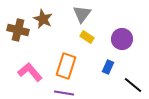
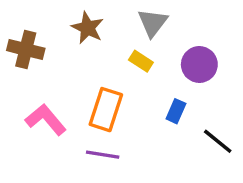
gray triangle: (82, 14) -> (153, 23), moved
brown star: (43, 19) -> (88, 28), moved

